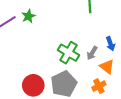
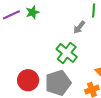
gray arrow: (92, 53) -> (79, 27), moved

